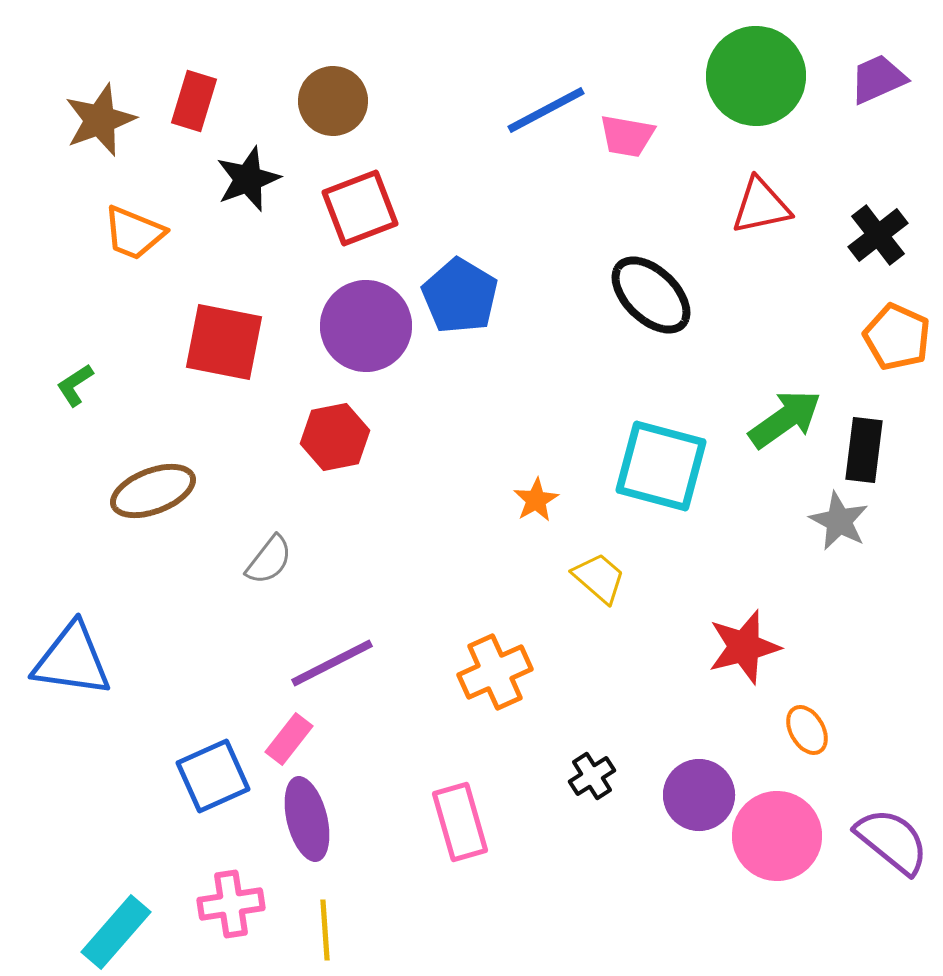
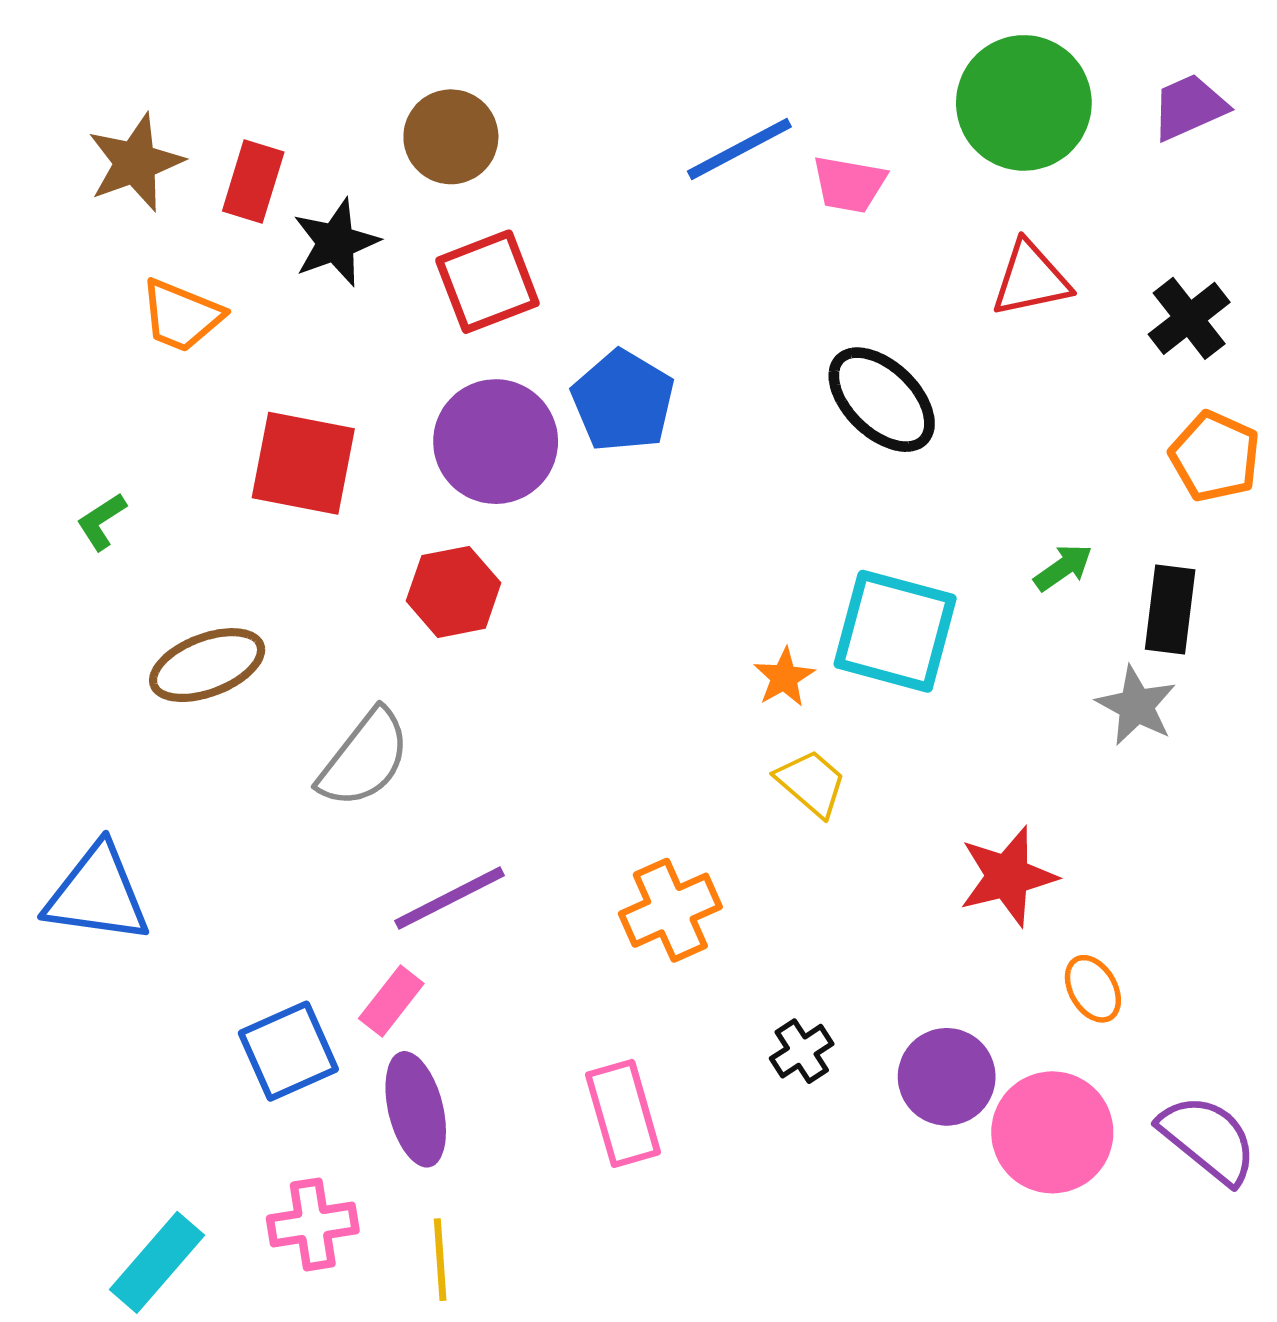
red rectangle: (194, 101) -> (253, 182), moved
green arrow: (785, 419) -> (1063, 568), size x0.6
orange star: (536, 500) -> (784, 677), moved
gray semicircle: (269, 560) -> (364, 759), size x1.5

